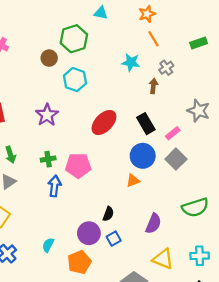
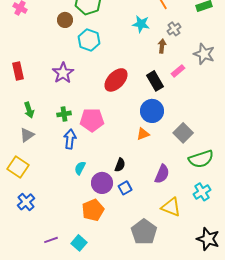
gray star: (199, 111) -> (204, 54), moved
pink rectangle: (173, 133) -> (178, 71), moved
gray square: (176, 159) -> (183, 133), moved
cyan semicircle: (48, 245) -> (80, 168), moved
cyan cross: (200, 256) -> (202, 192), moved, turned -30

